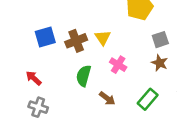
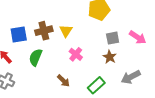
blue square: (45, 37) -> (19, 34), moved
green semicircle: (84, 76) -> (36, 57), moved

